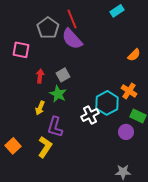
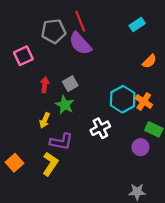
cyan rectangle: (117, 11) -> (137, 25), moved
gray pentagon: (48, 28) -> (54, 31), turned 30
pink square: (21, 50) -> (23, 56), turned -36
cyan hexagon: (107, 103) -> (123, 99), moved
purple L-shape: (55, 127) -> (61, 142), turned -95

